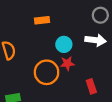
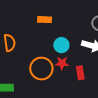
red rectangle: (91, 86) -> (80, 73), moved

